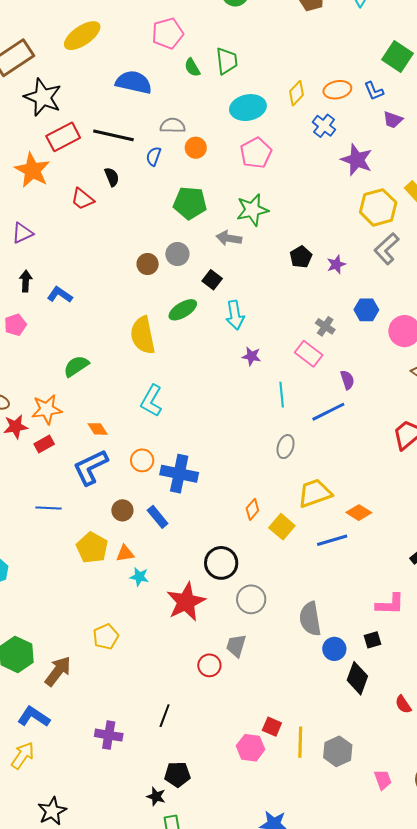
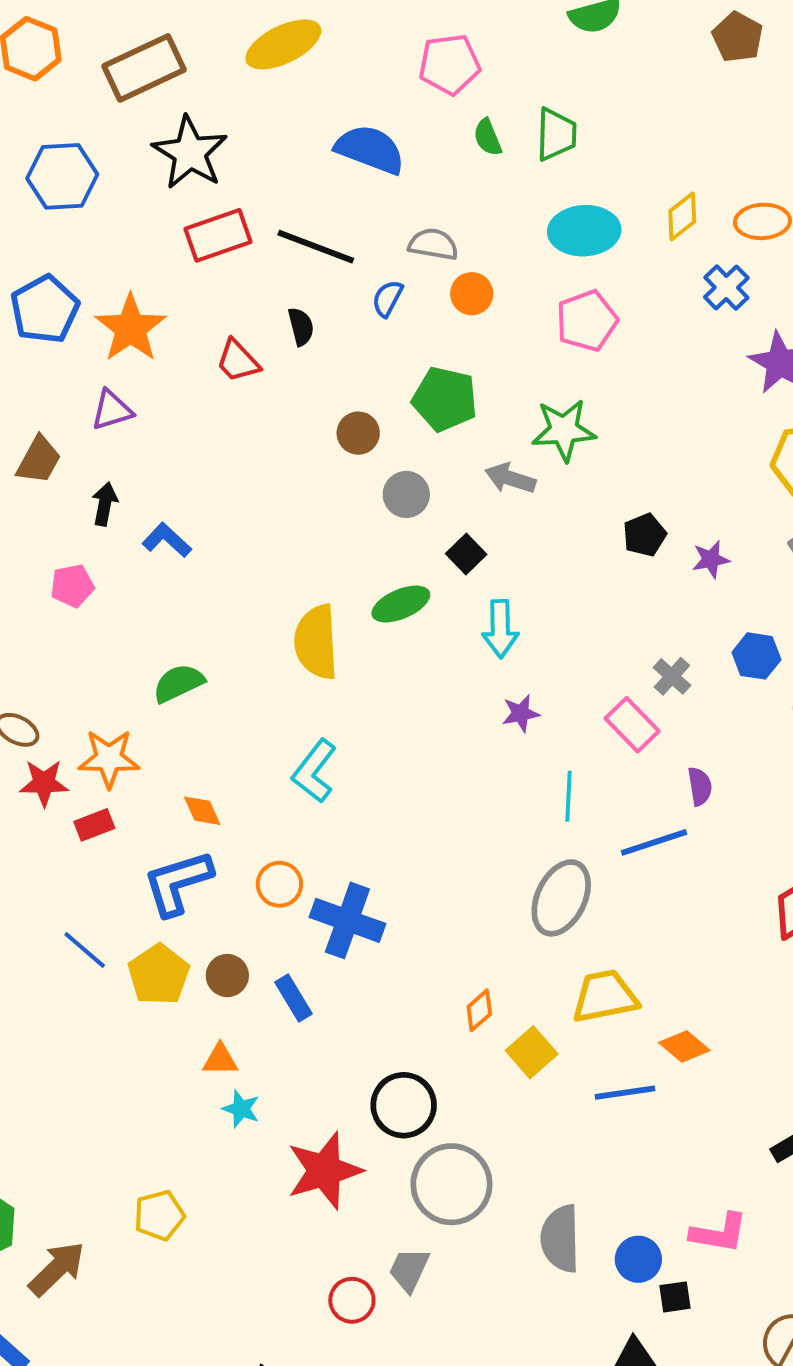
orange star: (32, 170) -> (131, 328), moved
brown circle: (148, 264) -> (358, 433), moved
purple star: (251, 356) -> (521, 713), turned -30
gray ellipse: (286, 447) -> (561, 898), size x1.6
blue line: (49, 508) -> (85, 950), turned 30
yellow pentagon: (92, 548) -> (159, 975), moved
gray circle: (251, 599) -> (451, 1184), size x1.4
blue circle: (334, 649) -> (638, 1259), moved

